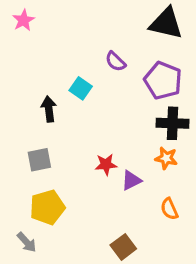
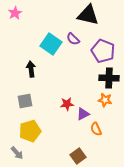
black triangle: (166, 23) -> (88, 15), moved
cyan square: (81, 88) -> (51, 44), moved, size x1.5
orange semicircle: (169, 209) -> (96, 129), moved

